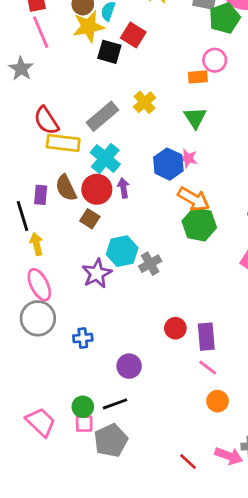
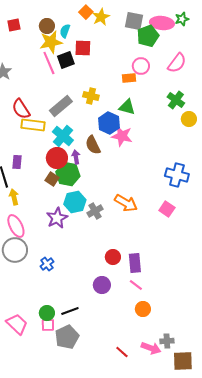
pink line: (41, 32) -> (49, 63), moved
red square: (133, 35) -> (83, 48), turned -30
black square: (109, 52) -> (66, 60), turned -36
yellow cross: (145, 102) -> (91, 96), turned -35
green triangle: (195, 118) -> (127, 107), turned -42
pink star: (188, 158) -> (122, 136), size x1.5
blue hexagon: (168, 164) -> (109, 123), moved
brown semicircle: (66, 188) -> (93, 145), moved
orange arrow: (194, 199) -> (126, 203), moved
green hexagon: (199, 224) -> (68, 174), moved
blue cross: (83, 338) -> (47, 264), turned -32
purple circle: (129, 366) -> (102, 285), moved

